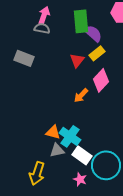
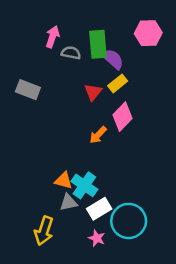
gray semicircle: (42, 28) -> (71, 53), moved
white rectangle: (82, 155) -> (99, 209), turned -66

